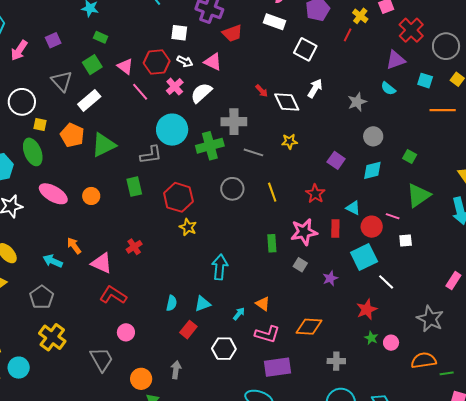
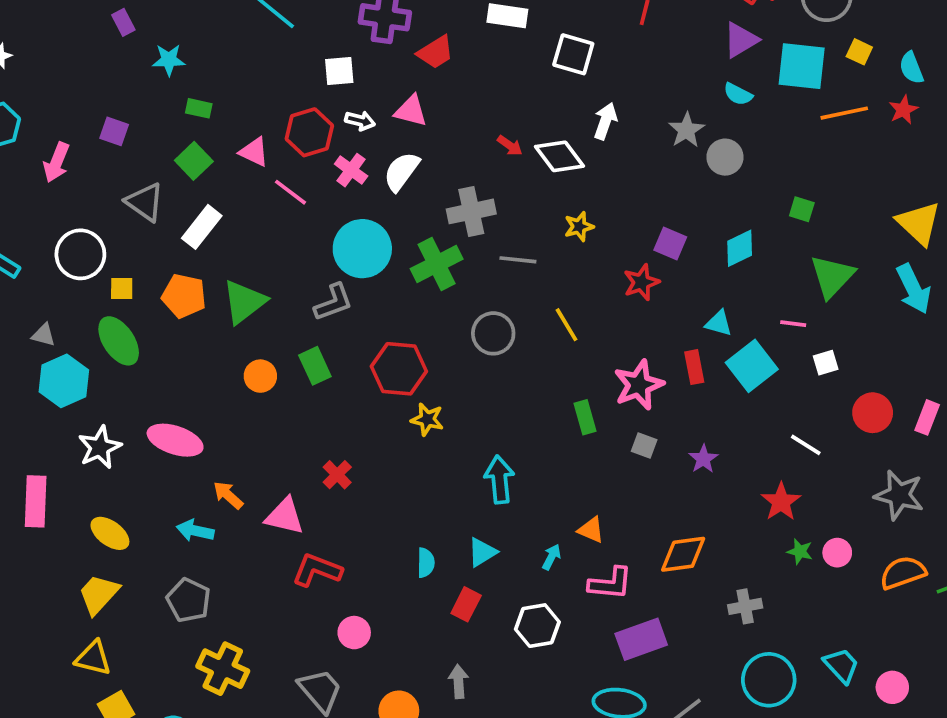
purple square: (53, 40) -> (114, 131), turned -35
cyan square: (425, 81) -> (802, 66), size x1.8
gray circle: (373, 136) -> (725, 157), moved
pink ellipse: (53, 194) -> (175, 440), moved
red star: (315, 194) -> (641, 282), moved, turned 30
orange circle: (91, 196) -> (260, 376), moved
red circle: (372, 227) -> (873, 413), moved
cyan square: (364, 257) -> (752, 366), moved

